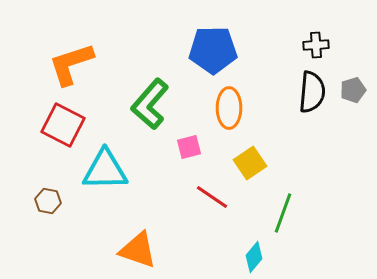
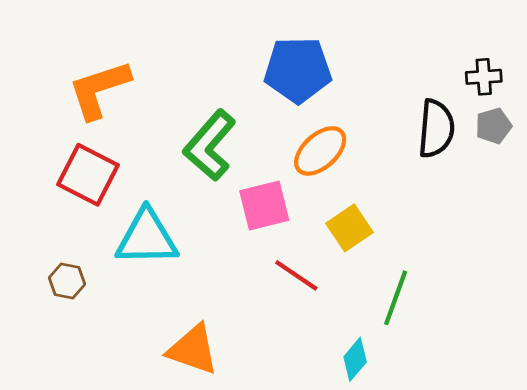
black cross: (316, 45) -> (484, 77), moved
orange ellipse: (229, 108) -> (320, 151), turned 48
pink square: (189, 147) -> (264, 205), size x1.5

